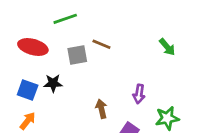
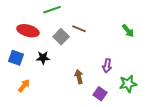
gray square: (77, 55) -> (61, 37), turned -35
blue square: (28, 90) -> (16, 58), moved

